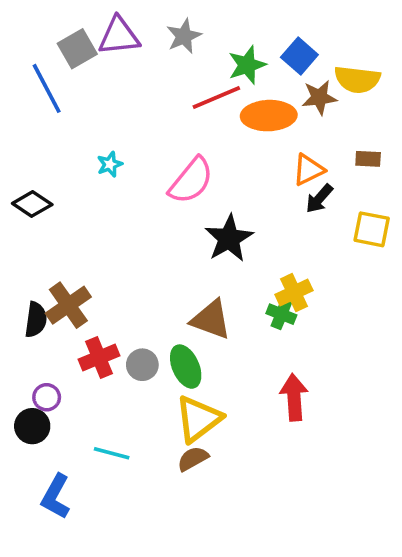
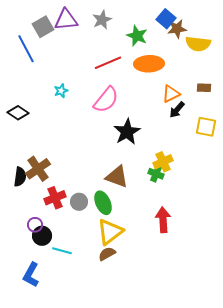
blue square: (299, 56) -> (166, 19), moved
green star: (247, 65) -> (137, 36), turned -30
red line: (216, 98) -> (108, 63), moved
brown star: (319, 98) -> (177, 29), moved
purple circle: (47, 397) -> (35, 225), moved
black circle: (32, 426) -> (42, 236), moved

